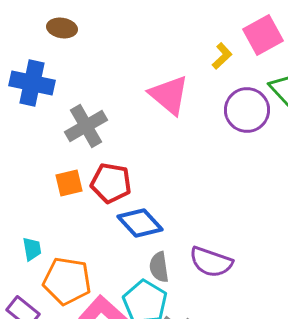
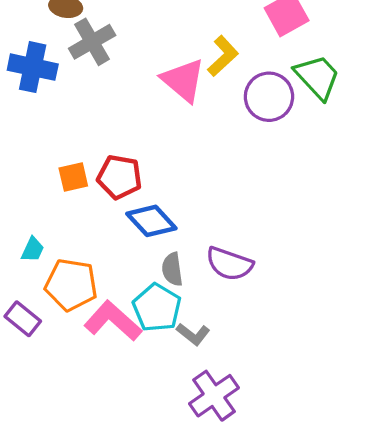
yellow L-shape: (222, 56) -> (223, 56), moved, size x1.4
gray cross: (86, 126) -> (92, 42), moved
cyan trapezoid: (32, 249) -> (33, 250), turned 35

